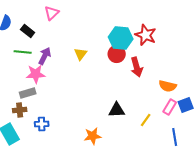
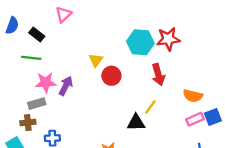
red star: (146, 35) -> (168, 39), turned -30
red circle: (117, 54) -> (111, 76), moved
purple arrow: (45, 56) -> (66, 86), moved
pink rectangle: (170, 107) -> (195, 119), turned 35
yellow line: (146, 120) -> (150, 107), moved

